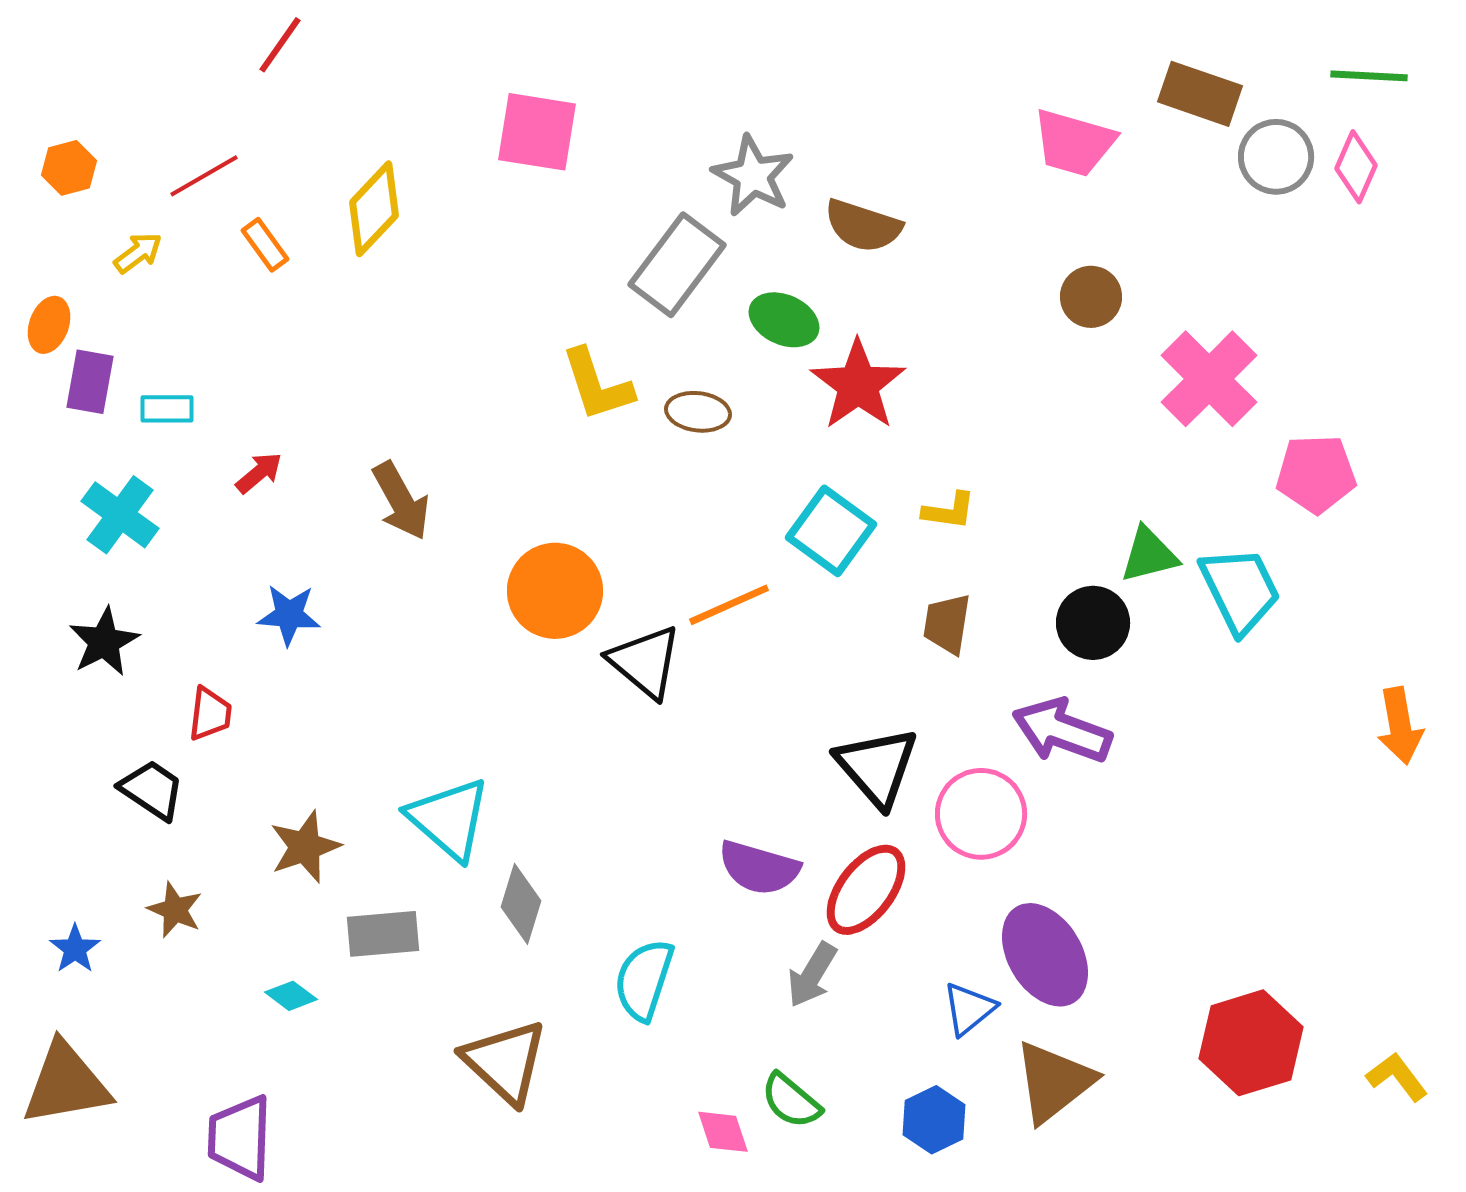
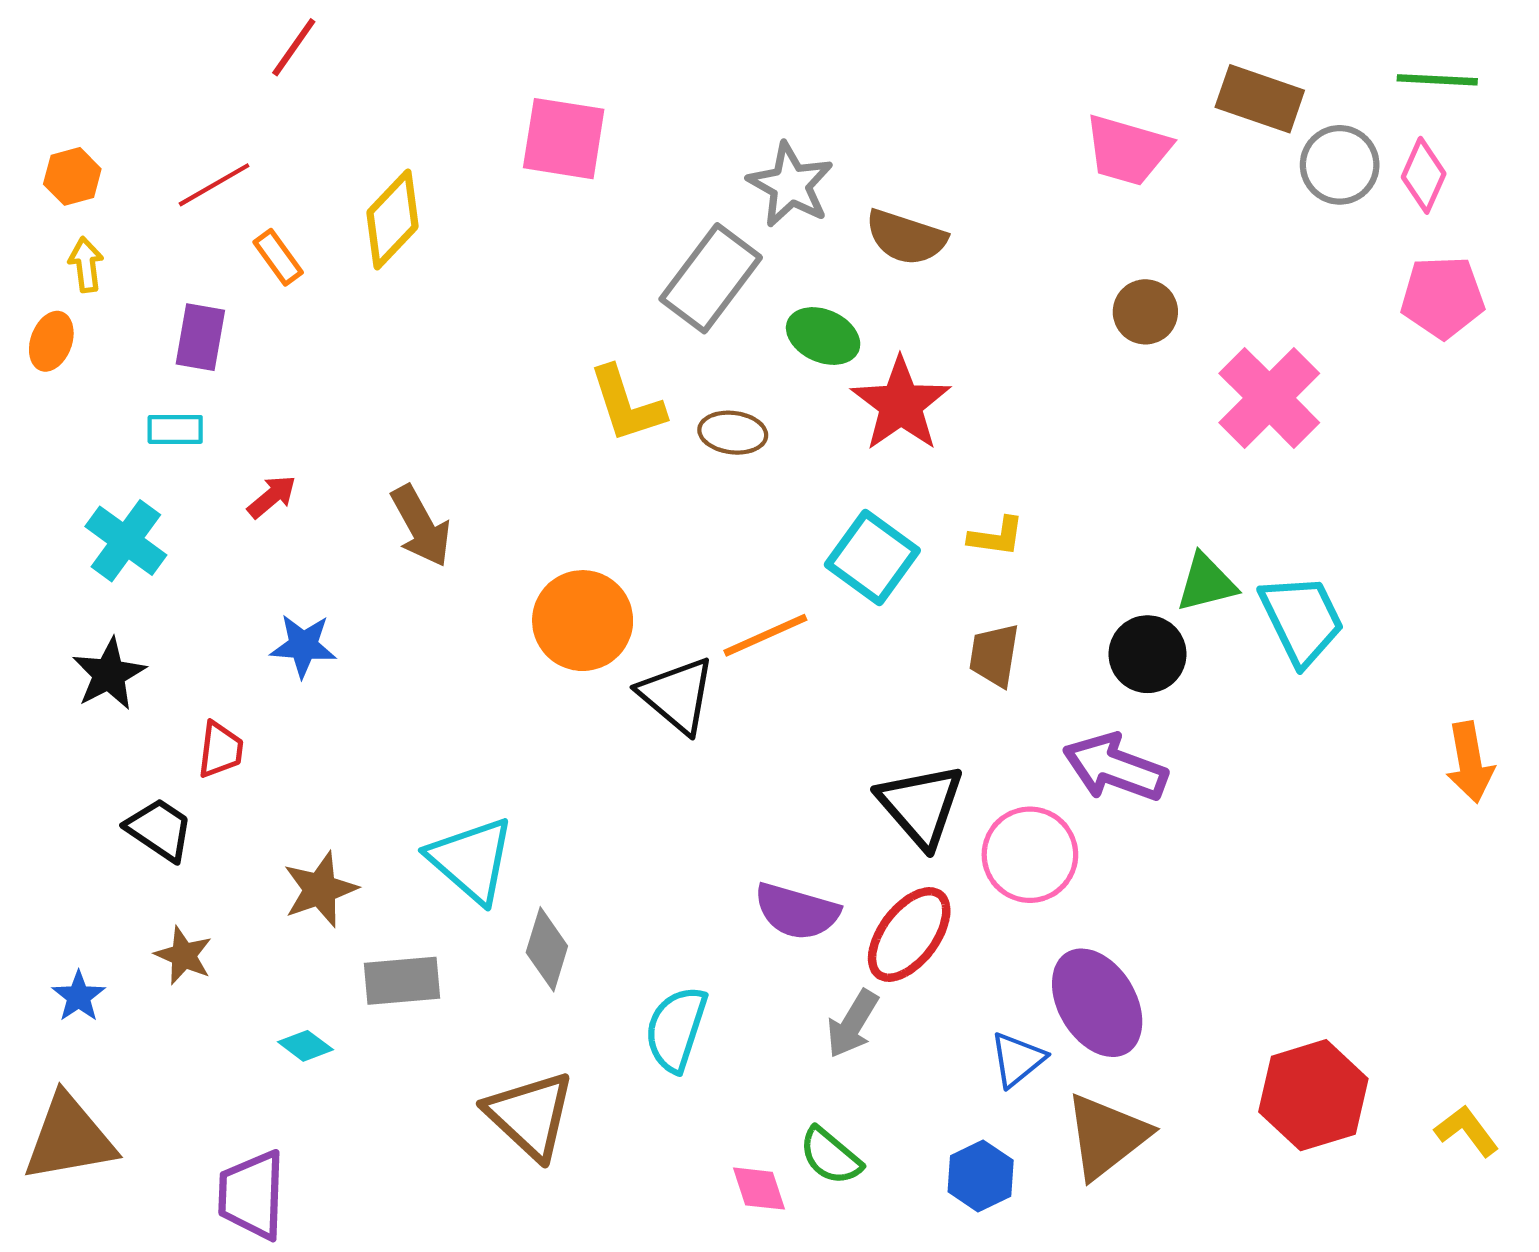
yellow arrow: (138, 253) -> (86, 265), moved, turned -60
purple rectangle: (90, 382) -> (200, 337), moved
pink pentagon: (1316, 474) -> (1443, 297), moved

